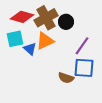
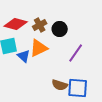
brown cross: (46, 18) -> (40, 25), size x0.6
blue square: (84, 68) -> (78, 88), moved

